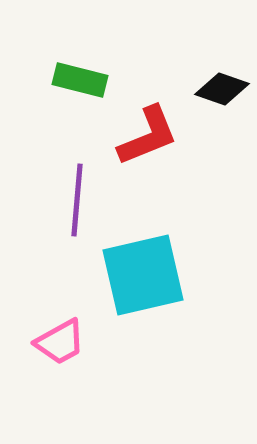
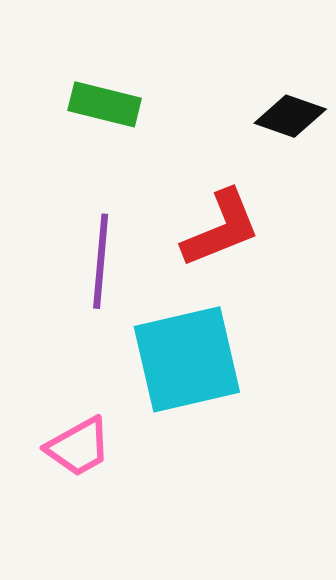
red L-shape: (148, 136) -> (221, 229), moved

